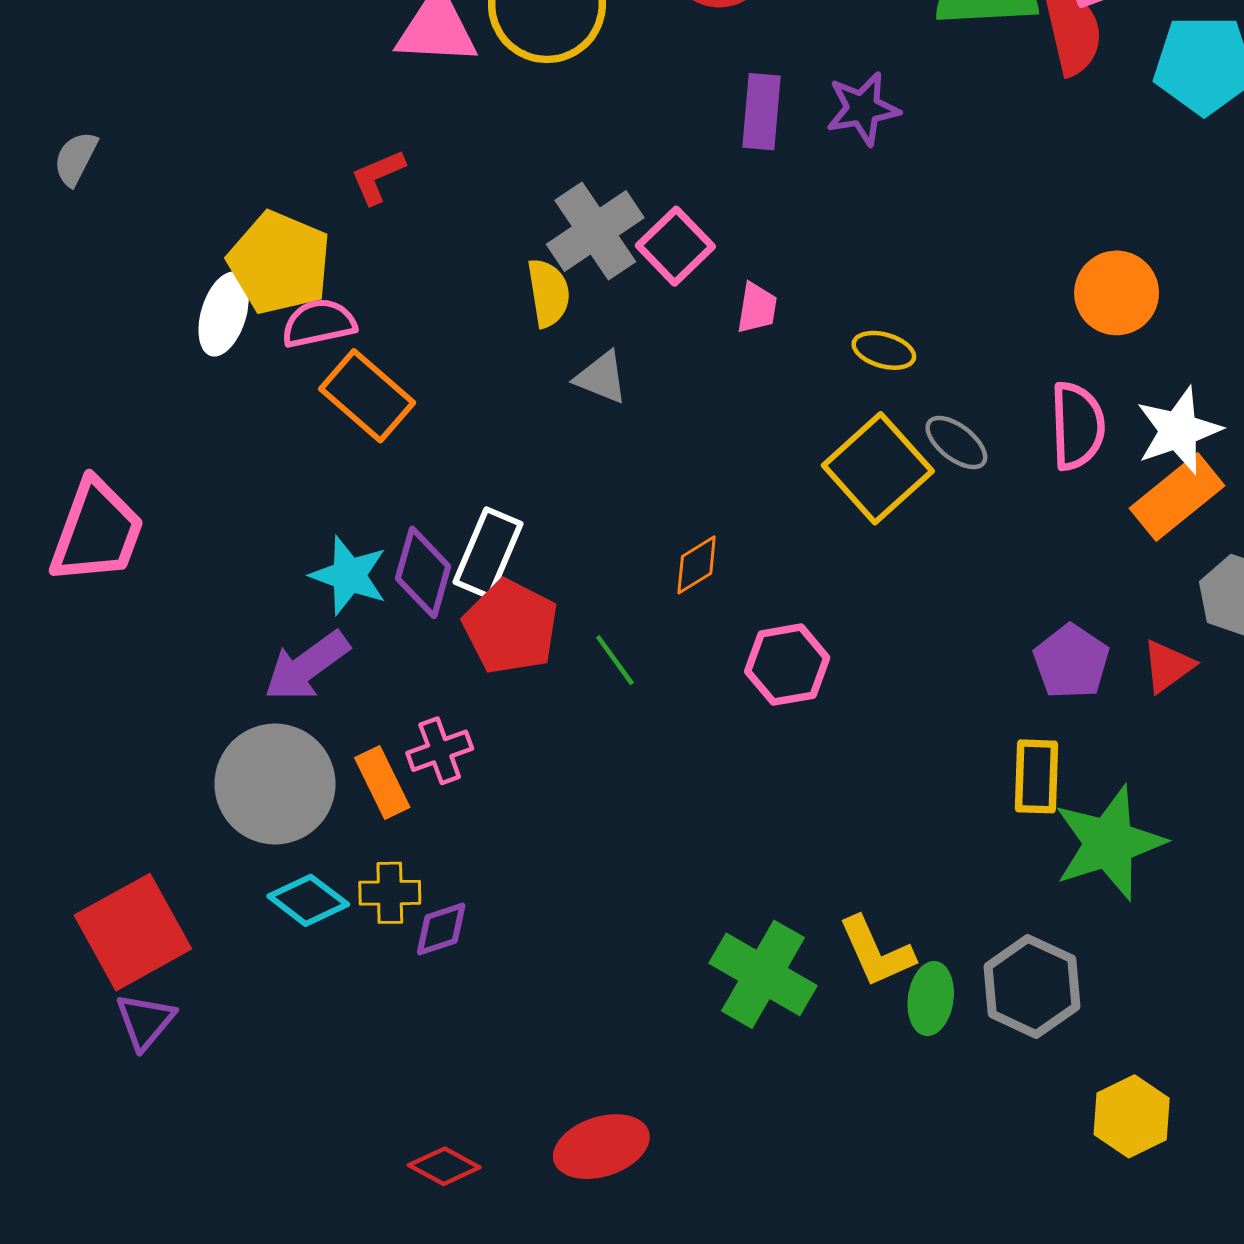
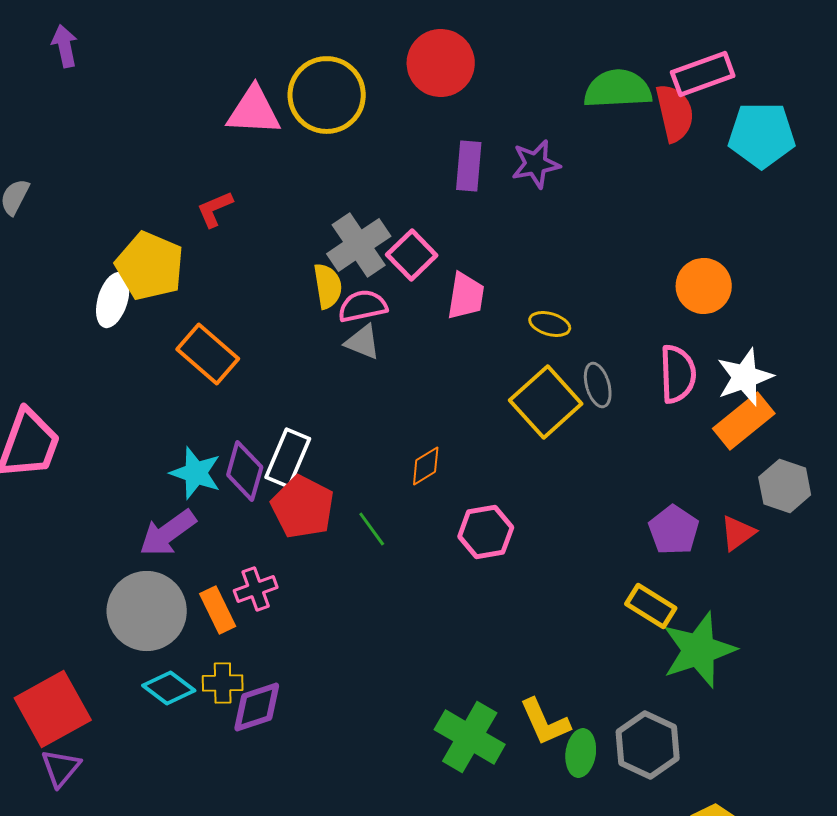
pink trapezoid: (757, 308) -> (466, 296), size x1.4
pink semicircle: (319, 323) -> (363, 306), moved
gray ellipse: (956, 443) -> (598, 385), turned 36
yellow rectangle: (1036, 776) -> (651, 606), turned -60
purple diamond: (441, 929) -> (257, 707), size x1.4

